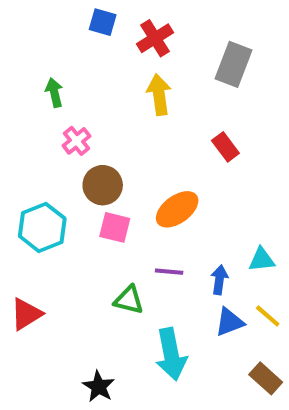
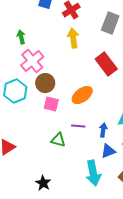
pink cross: (76, 141) -> (32, 61), size x1.6
red rectangle: (225, 147) -> (106, 64), size x1.6
cyan hexagon: (42, 227) -> (15, 91), moved
cyan arrow: (171, 354) -> (93, 173), moved

